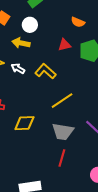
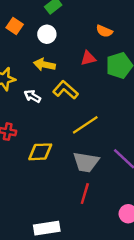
yellow arrow: (21, 43) -> (44, 65), moved
white arrow: (18, 69) -> (32, 96), moved

